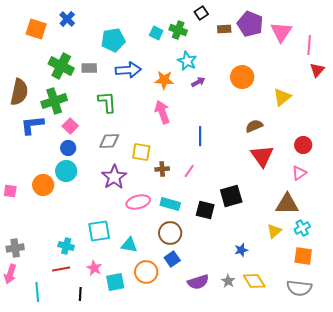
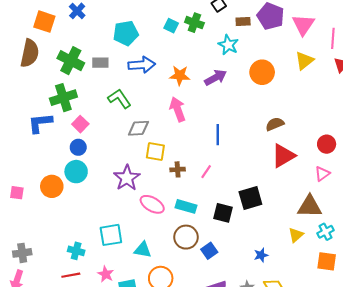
cyan star: (187, 61) -> (228, 45), moved
purple arrow: (198, 82) -> (216, 78), size x1.5
brown semicircle: (19, 92) -> (30, 53), moved
yellow triangle: (282, 97) -> (304, 61), moved
green L-shape: (107, 102) -> (119, 99), turned -30
gray diamond: (109, 141) -> (138, 128), moved
red triangle: (262, 156) -> (283, 156), turned 35
pink ellipse: (138, 202) -> (152, 204), turned 45
blue square: (172, 259) -> (209, 251), moved

